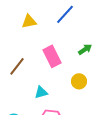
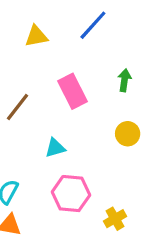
green arrow: (85, 49) -> (124, 80), turned -48
yellow circle: (79, 81) -> (128, 134), moved

